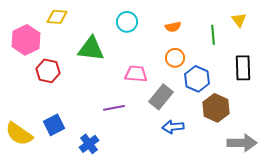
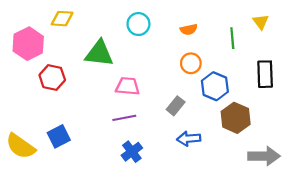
pink trapezoid: (136, 74) -> (128, 86), moved
gray rectangle: (161, 97) -> (176, 106), size x0.7
blue cross: (89, 144) -> (132, 152), moved

